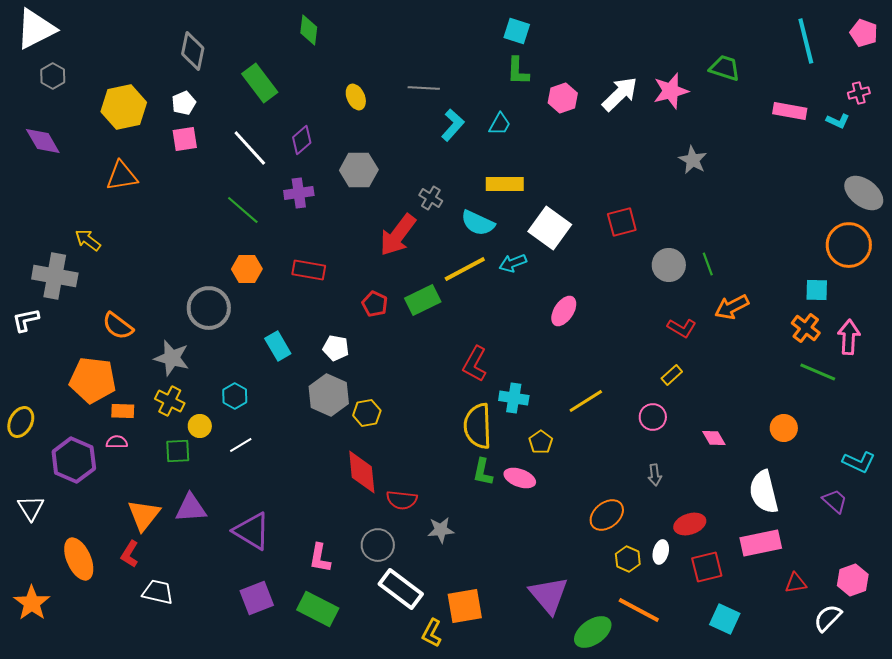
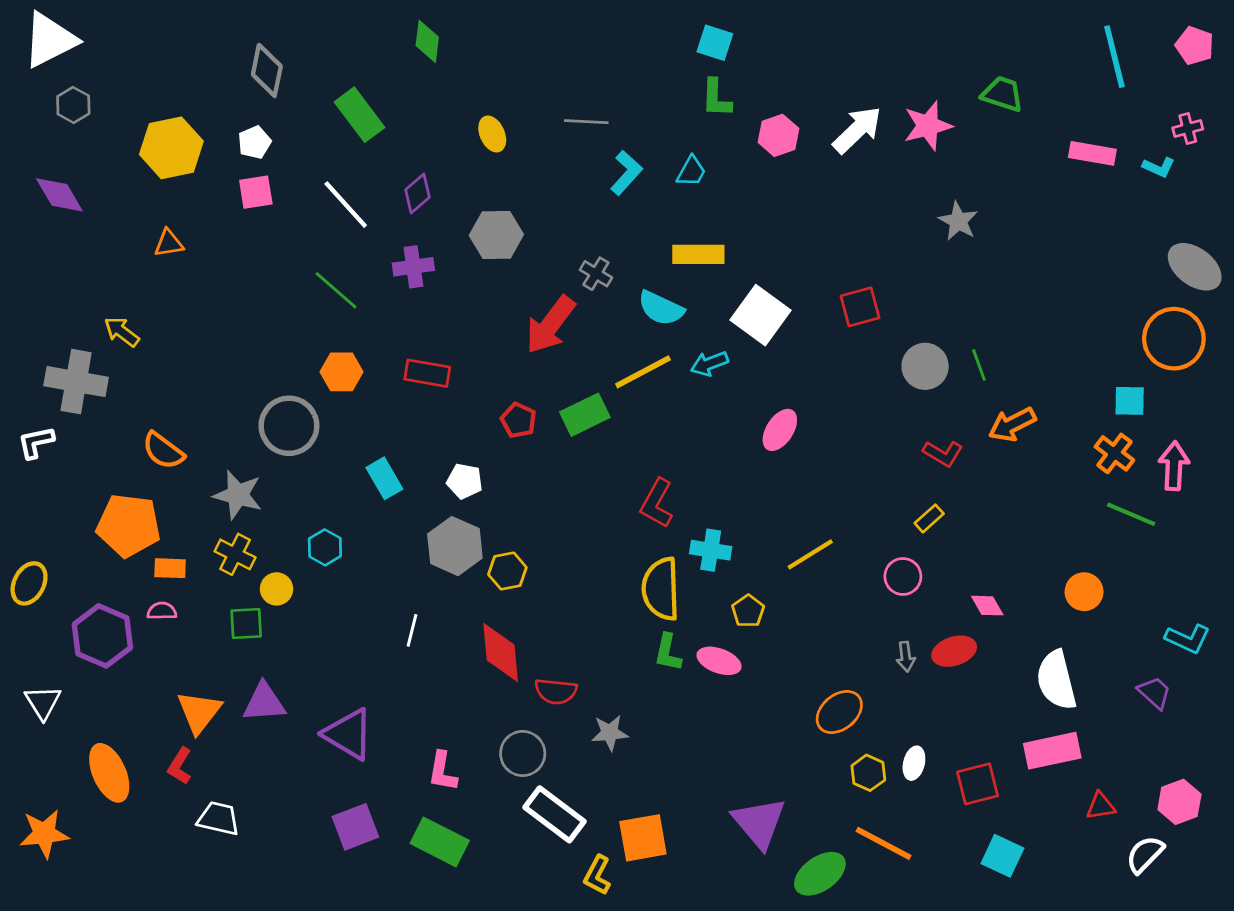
orange triangle: (122, 176) -> (169, 243), size x0.7
white line: (241, 445) -> (412, 630), moved, turned -45
red ellipse: (690, 524) -> (954, 651), moved
orange star: (32, 603) -> (44, 834), turned 30

